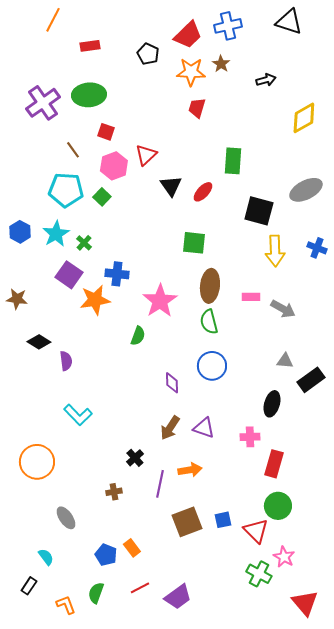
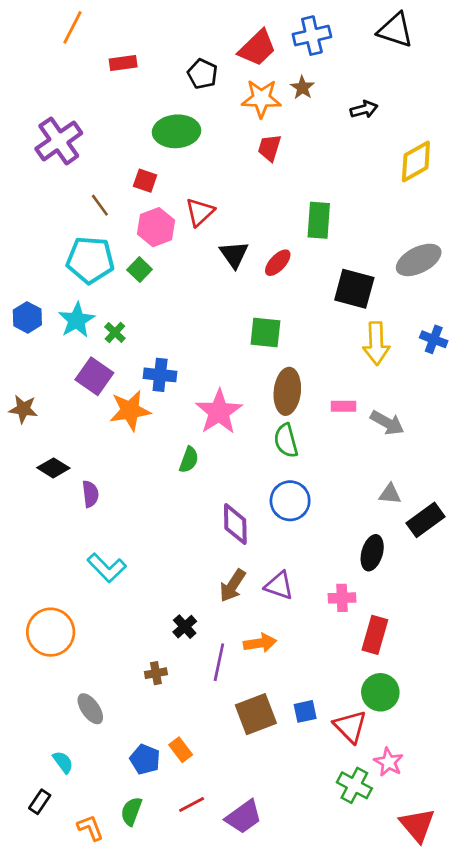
green ellipse: (89, 95) -> (176, 131), moved
purple diamond: (172, 383) -> (235, 524), size x1.4

